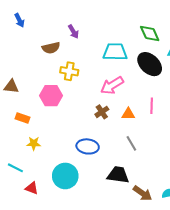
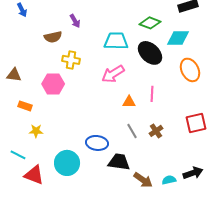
green diamond: (150, 34) -> (150, 23), turned -45
brown cross: (102, 112) -> (156, 131), moved
blue ellipse: (88, 146) -> (97, 143), moved
red triangle: (32, 188) -> (34, 175), size x1.5

